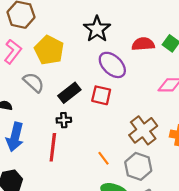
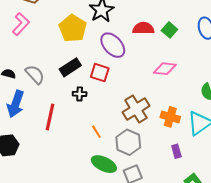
yellow pentagon: (49, 50) -> (73, 28), moved
gray semicircle: (34, 82) -> (35, 74), moved
black cross: (64, 120) -> (80, 94), moved

